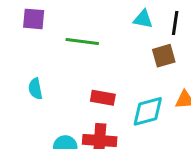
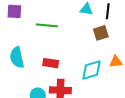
cyan semicircle: (35, 89) -> (17, 57), size x1.5
red rectangle: (103, 98) -> (51, 63), moved

